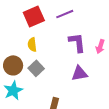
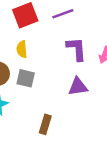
gray square: (36, 68) -> (26, 78), turned -35

